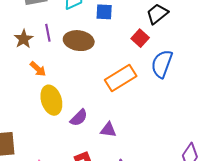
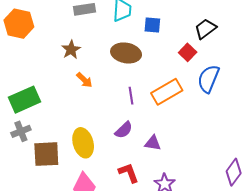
purple line: (48, 33) -> (131, 96), moved
yellow ellipse: (51, 100) -> (83, 143), moved

